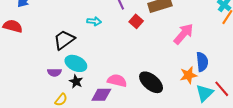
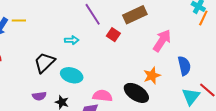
cyan ellipse: (76, 63) -> (72, 75), moved
orange star: (188, 75) -> (152, 76), moved

